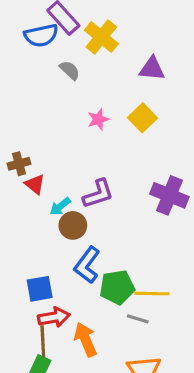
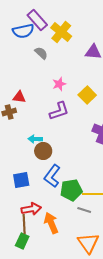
yellow square: (143, 118) -> (87, 95), moved
red triangle: (35, 184) -> (19, 97), moved, turned -32
purple L-shape: (98, 194) -> (59, 111), moved
cyan arrow: (60, 206) -> (35, 139), turned 40
blue square: (40, 289) -> (21, 180), moved

